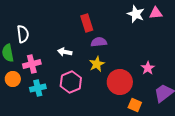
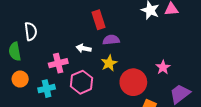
white arrow: (65, 52) -> (84, 48), moved
pink cross: (32, 64) -> (58, 63), moved

